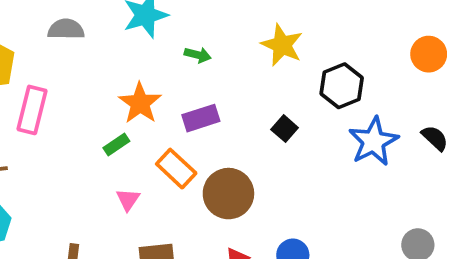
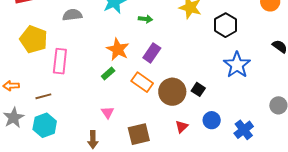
purple rectangle: (201, 118) -> (152, 53), turned -30
black square: (285, 129) -> (198, 89), moved
blue star: (373, 141) -> (237, 65), moved
pink triangle: (128, 200) -> (108, 112), moved

